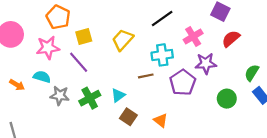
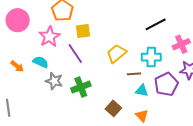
yellow trapezoid: (123, 40) -> (116, 54), moved
pink star: (48, 48) -> (49, 37), turned -30
cyan triangle: (118, 95) -> (142, 90), moved, turned 40

